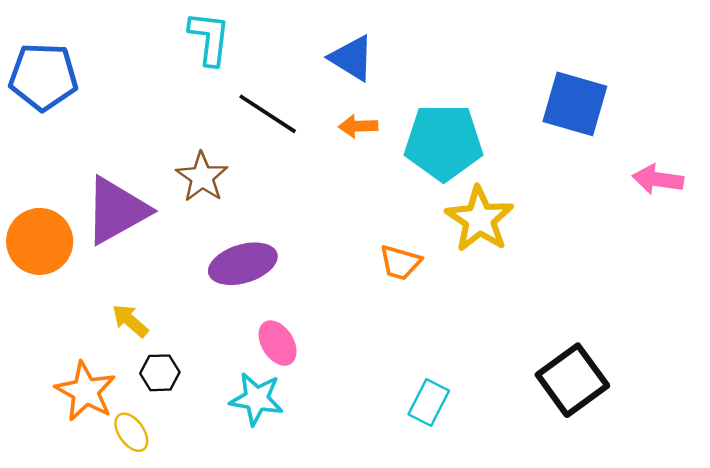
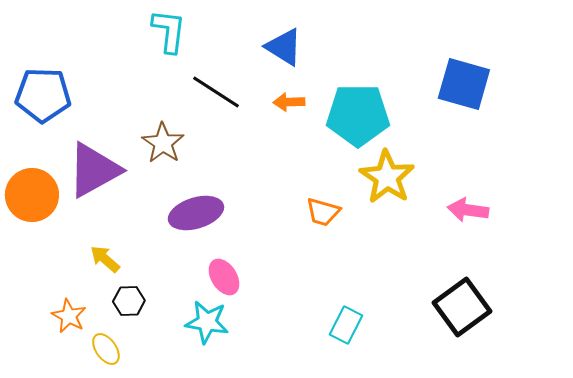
blue pentagon: (43, 77) -> (43, 95), moved
pink arrow: (658, 179) -> (468, 210), moved
orange star: (85, 391) -> (69, 316), size x0.7

